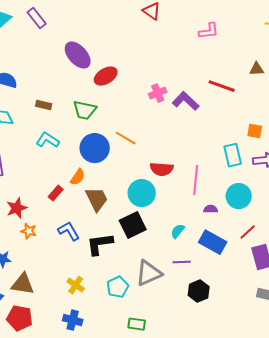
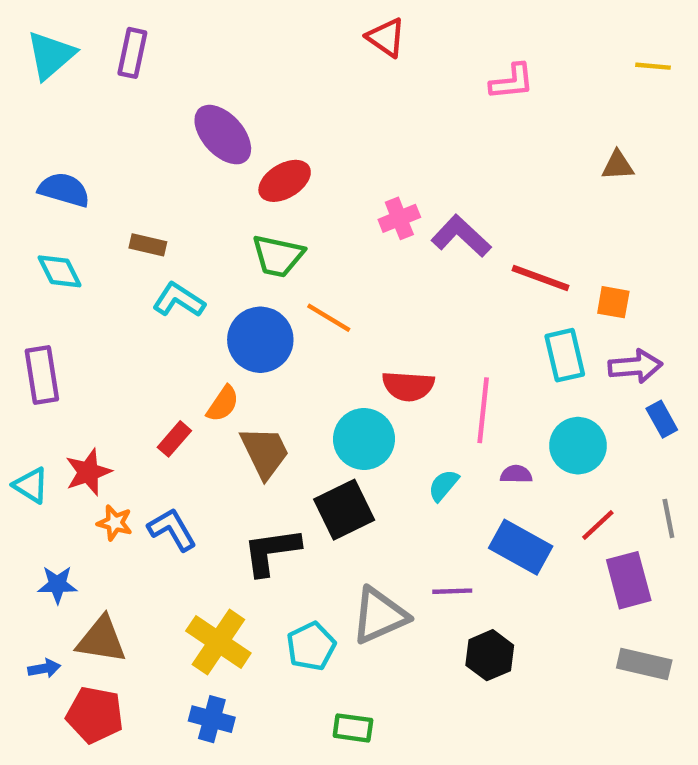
purple rectangle: (37, 18) -> (132, 53), turned 50
red line: (222, 86) -> (540, 278), moved
green trapezoid: (85, 110) -> (278, 256), moved
cyan L-shape: (48, 140) -> (179, 300), moved
blue L-shape: (69, 231) -> (172, 529), moved
cyan semicircle: (178, 231) -> (443, 485), moved
yellow cross: (76, 285) -> (218, 642), size x1.6

